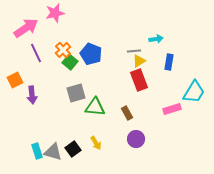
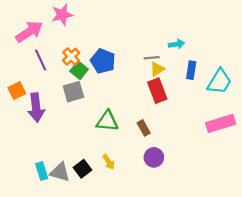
cyan trapezoid: (194, 92) -> (220, 82), moved
gray square: (76, 93) -> (73, 92), moved
purple arrow: (32, 95) -> (36, 108), size x1.4
pink rectangle: (172, 109) -> (221, 123), moved, size x1.4

